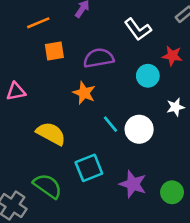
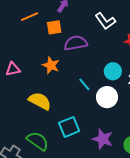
orange square: (54, 51) -> (54, 27), moved
cyan circle: (148, 76) -> (113, 71), moved
orange star: (84, 93) -> (51, 65), moved
cyan line: (110, 124) -> (84, 84), moved

